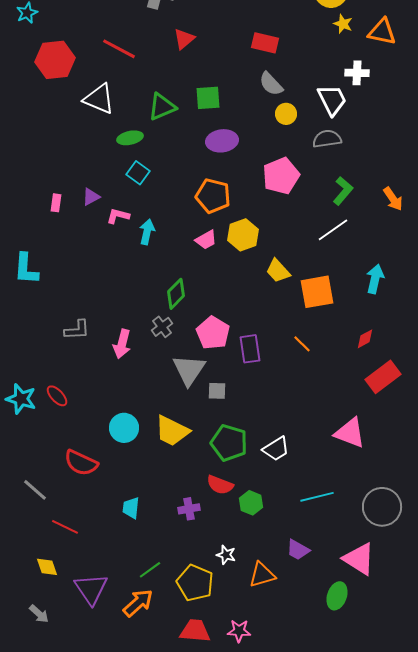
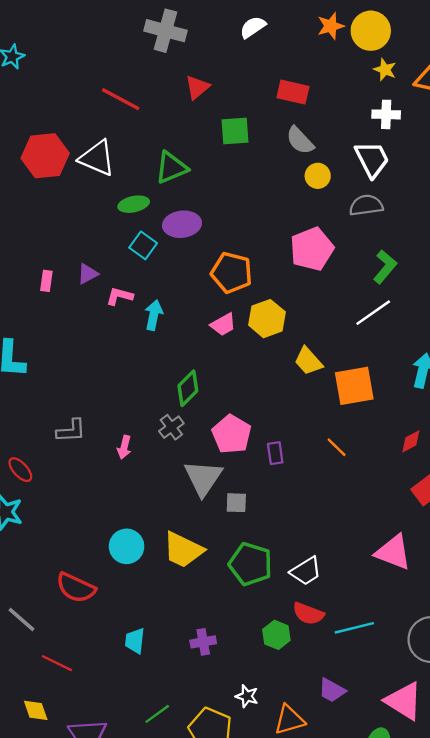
red hexagon: (55, 60) -> (45, 156), moved
white cross: (357, 73) -> (386, 114), moved
green square: (208, 98) -> (235, 131), moved
purple ellipse: (222, 141) -> (182, 224), moved
pink arrow: (122, 344) -> (124, 447), size x0.7
purple rectangle: (250, 349) -> (275, 453), size x0.7
red ellipse: (57, 396) -> (20, 470), moved
red semicircle: (220, 485) -> (308, 614), moved

